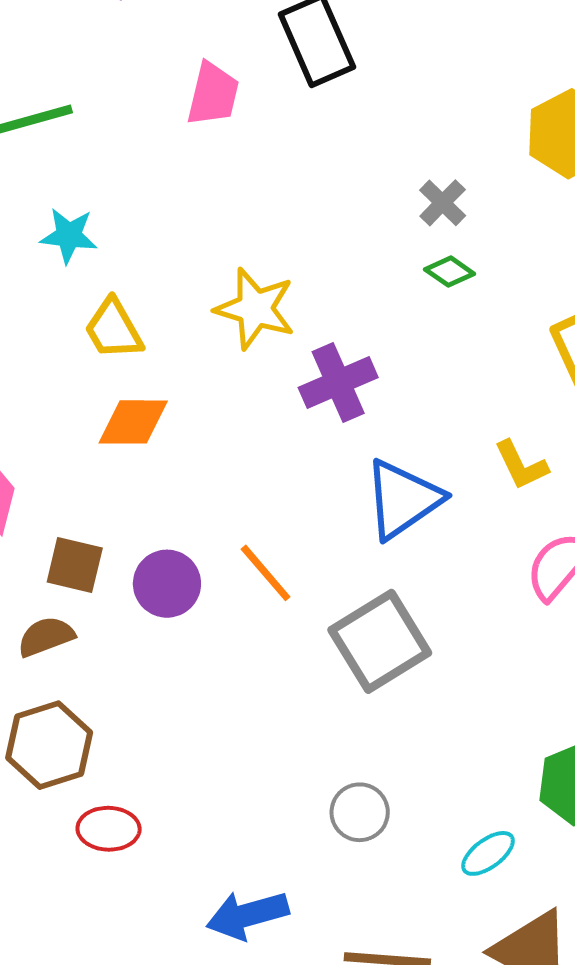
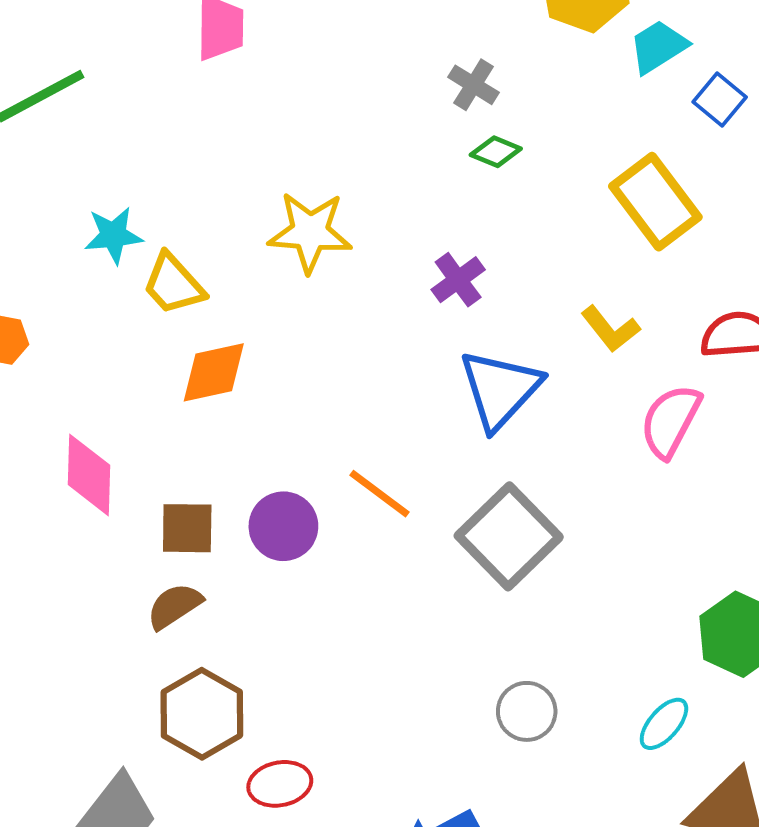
cyan star: (69, 236) -> (113, 235), moved
purple cross: (338, 383) -> (458, 280), moved, size x0.7

